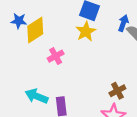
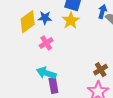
blue star: (19, 21) -> (45, 18), moved
cyan arrow: (37, 96) -> (46, 73), moved

